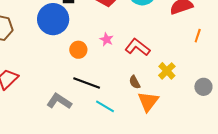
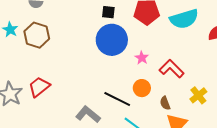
blue circle: (53, 19) -> (112, 40), moved
orange circle: (78, 50) -> (142, 88), moved

